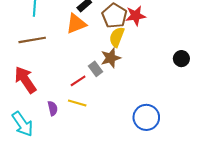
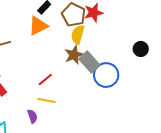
gray rectangle: (95, 69) -> (89, 62), moved, size x1.5
purple semicircle: (53, 108) -> (32, 116), moved
blue circle: (146, 117) -> (106, 75), moved

